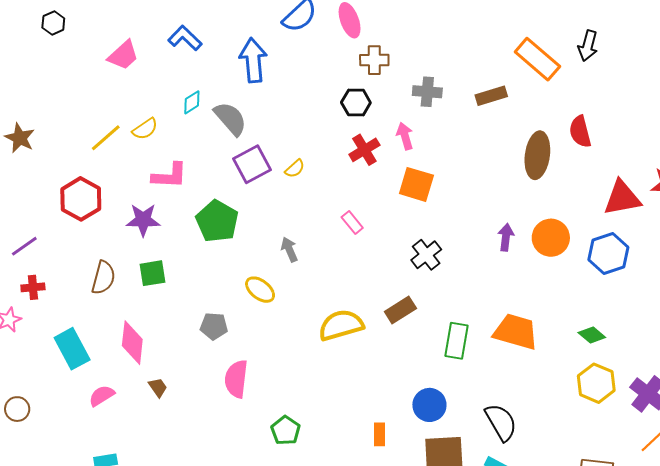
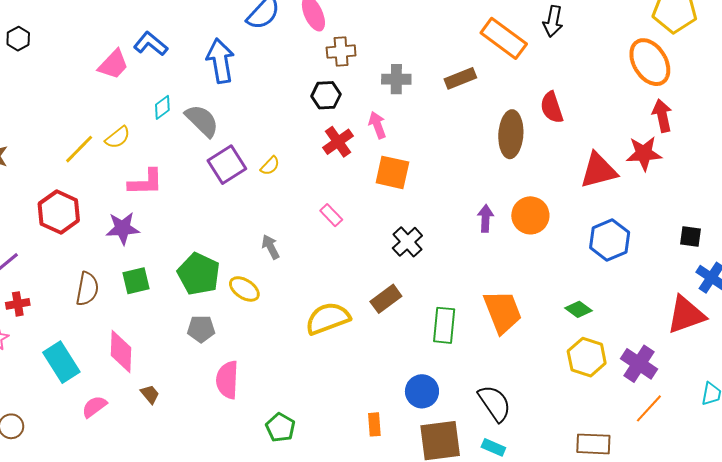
pink trapezoid: (123, 55) -> (113, 64), moved
green pentagon: (217, 221) -> (199, 274), moved
blue hexagon: (608, 254) -> (610, 240), moved
orange trapezoid: (516, 332) -> (503, 312), turned 57

